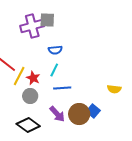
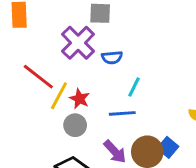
purple cross: (32, 26) -> (78, 43), moved, turned -30
cyan line: (54, 70) -> (134, 87), moved

